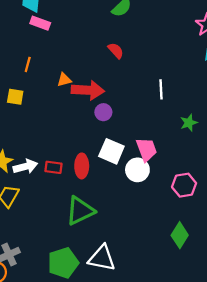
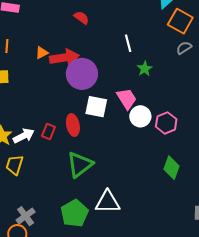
purple circle: (103, 112) -> (82, 74), size x2.0
green star: (189, 123) -> (145, 69), moved
red rectangle: (53, 167) -> (48, 131), turned -63
white circle: (137, 170) -> (140, 116), moved

